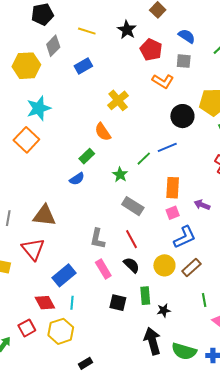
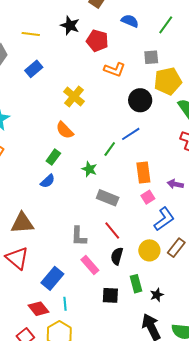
gray square: (184, 61) -> (151, 57), moved
black semicircle: (131, 265) -> (117, 256), turned -108

